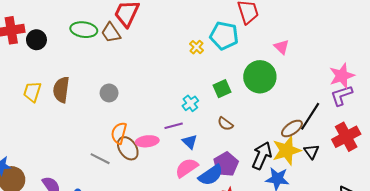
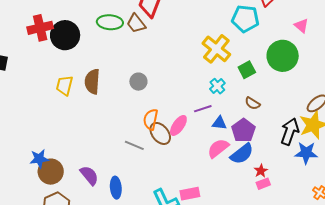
black circle: (36, 40) -> (65, 35), size x1.5
yellow cross: (197, 47) -> (216, 49), moved, size x2.0
pink ellipse: (147, 141) -> (178, 125), turned -45
blue triangle: (190, 142) -> (219, 123), turned -35
purple pentagon: (226, 164) -> (243, 130), moved

